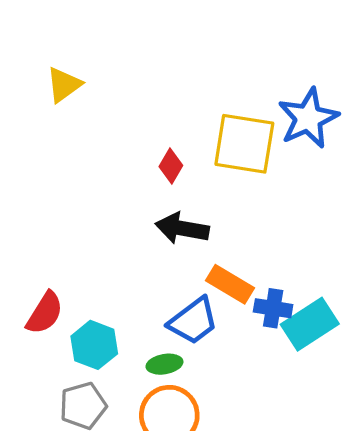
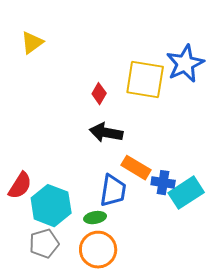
blue trapezoid: (193, 321) -> (113, 191), turned -44
cyan hexagon: (94, 345) -> (51, 206), size x1.4

